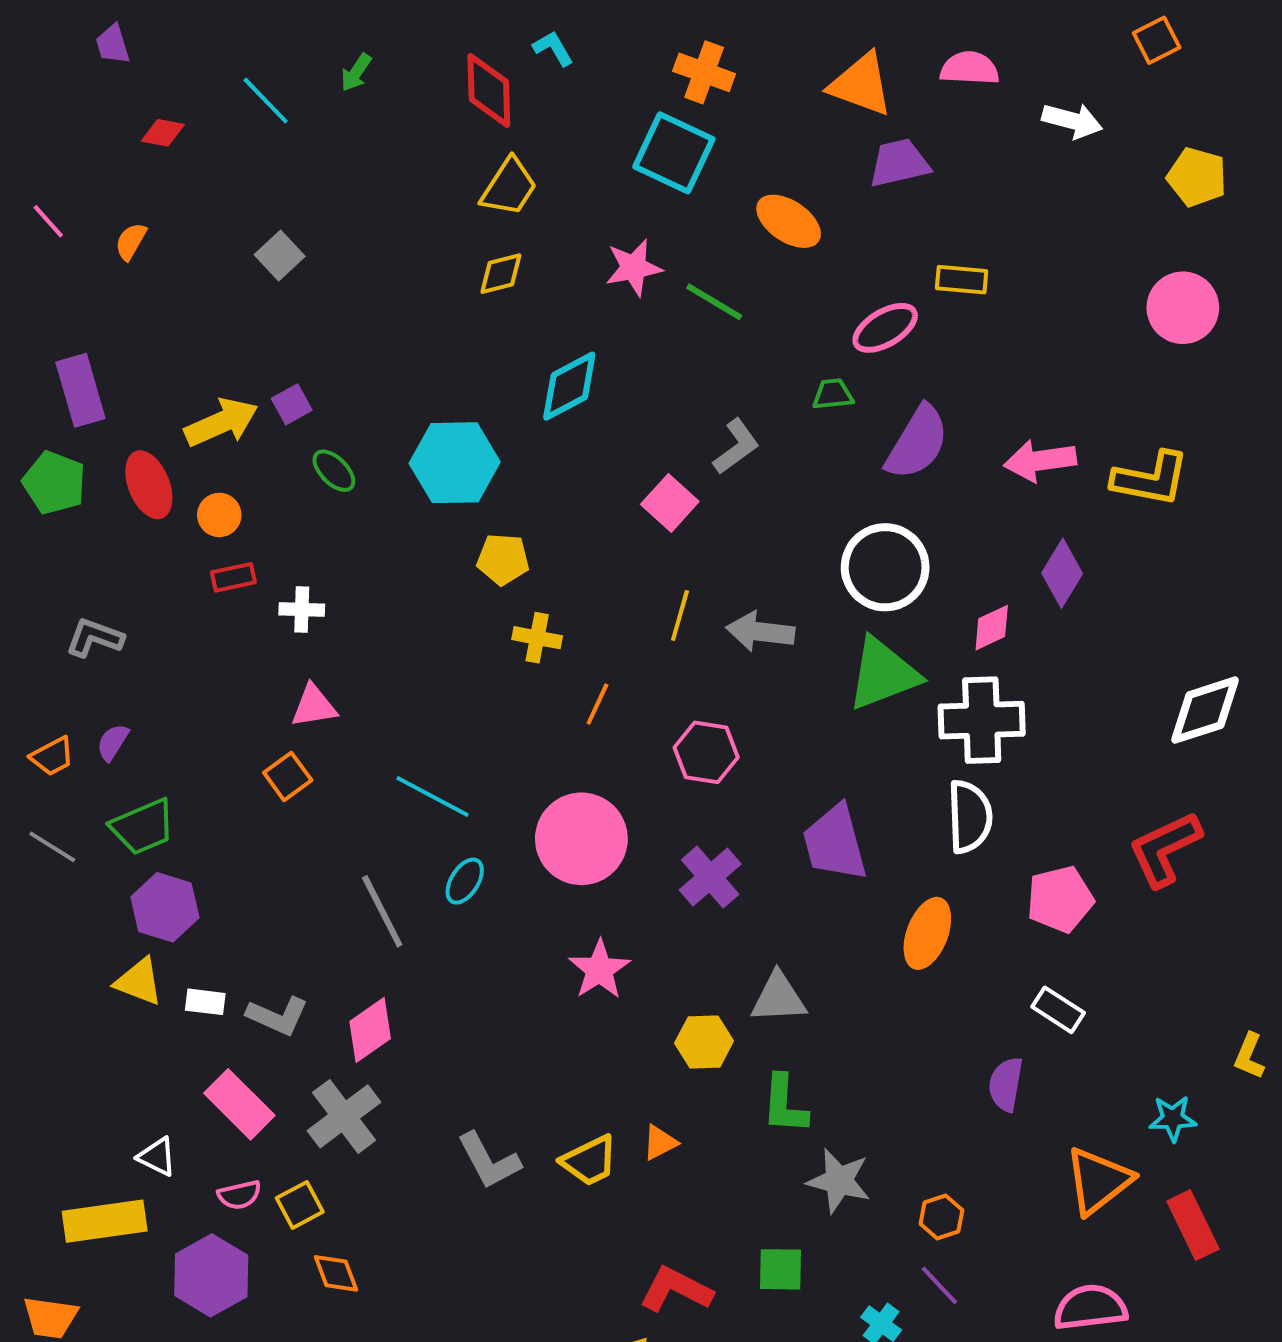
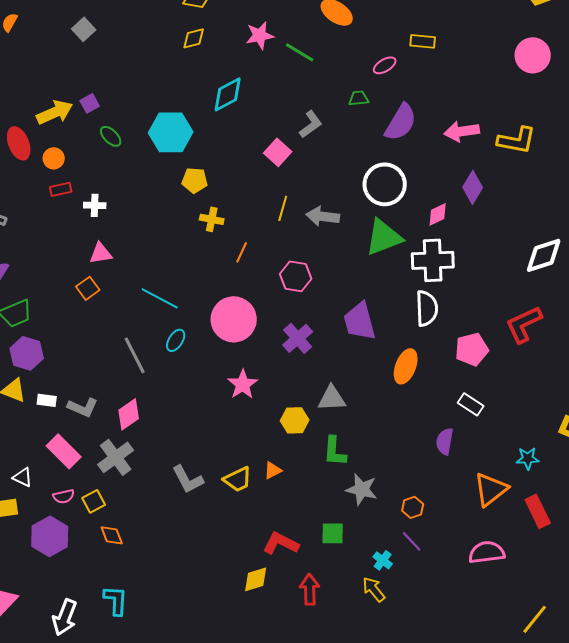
pink ellipse: (885, 328) -> (385, 65), size x0.7

